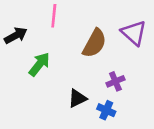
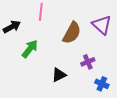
blue cross: (106, 110) -> (102, 84), moved

